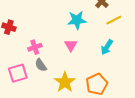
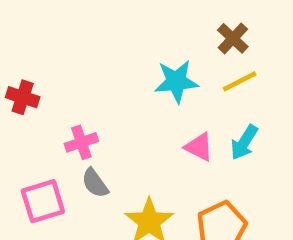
yellow line: (114, 20) -> (240, 81), moved
pink triangle: (71, 45) -> (199, 147), moved, turned -32

